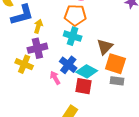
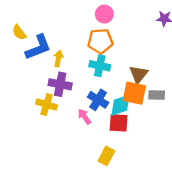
purple cross: (37, 48) -> (60, 84), turned 30
orange square: (115, 64) -> (134, 93), moved
cyan diamond: (87, 71) -> (120, 105), turned -40
gray rectangle: (117, 81) -> (157, 95), moved

